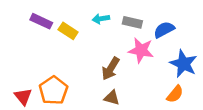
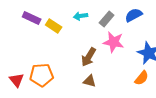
gray rectangle: (132, 22) -> (107, 19), turned -63
blue semicircle: (164, 30) -> (134, 15), moved
orange pentagon: (53, 90) -> (42, 75), turned 30

